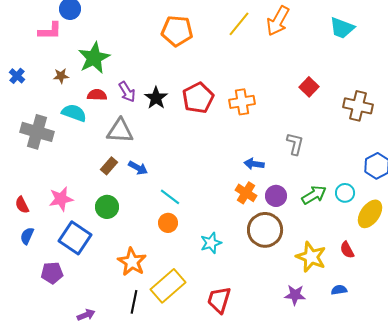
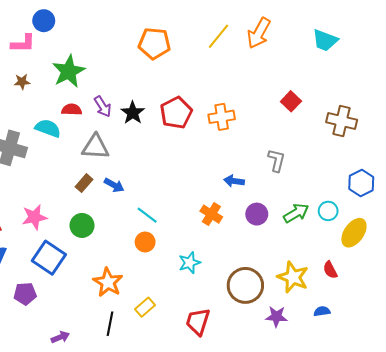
brown star: (61, 76) -> (22, 82), moved
orange cross: (246, 193) -> (211, 214), moved
brown circle: (265, 230) -> (245, 285), moved
yellow rectangle: (168, 286) -> (145, 307), size x0.6

